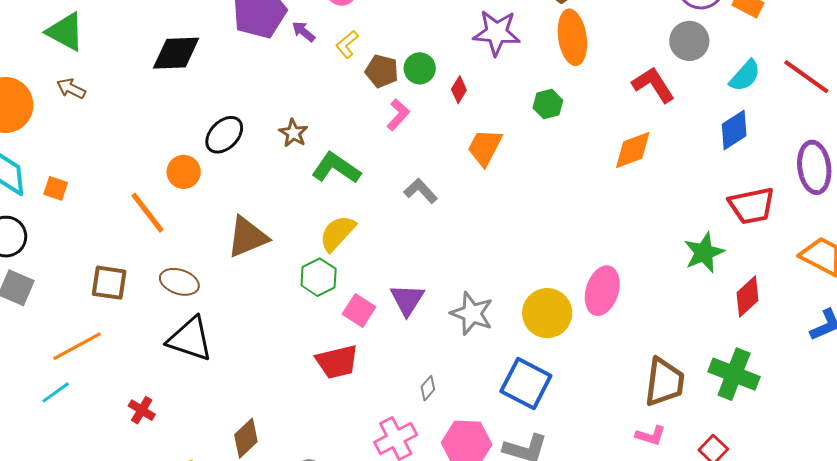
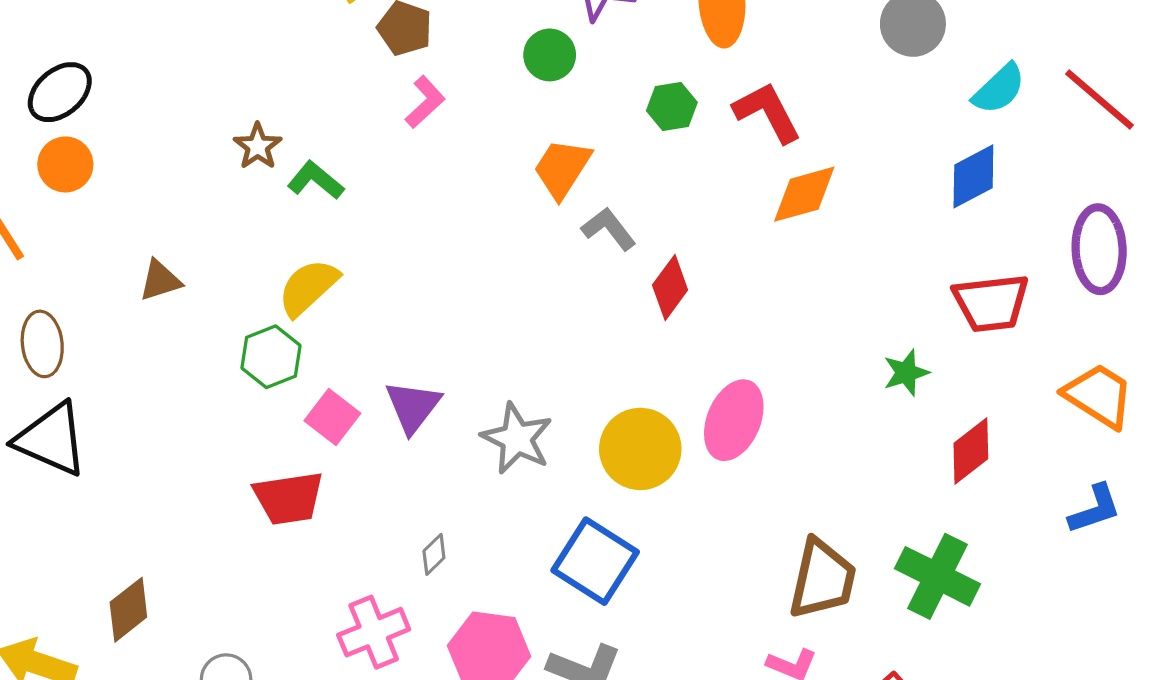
green circle: (420, 68) -> (550, 55), moved
red L-shape: (653, 85) -> (767, 112), moved
red diamond: (459, 90) -> (670, 287), moved, size x1.4
brown star: (293, 133) -> (258, 146), moved
black ellipse: (224, 135) -> (60, 92), moved
green L-shape: (336, 168) -> (316, 180), size x0.7
gray L-shape: (421, 191) -> (609, 229), moved
brown triangle: (247, 237) -> (160, 280), size x0.6
green star: (704, 253) -> (906, 373), size x0.7
brown ellipse: (179, 282) -> (42, 344), turned 60

